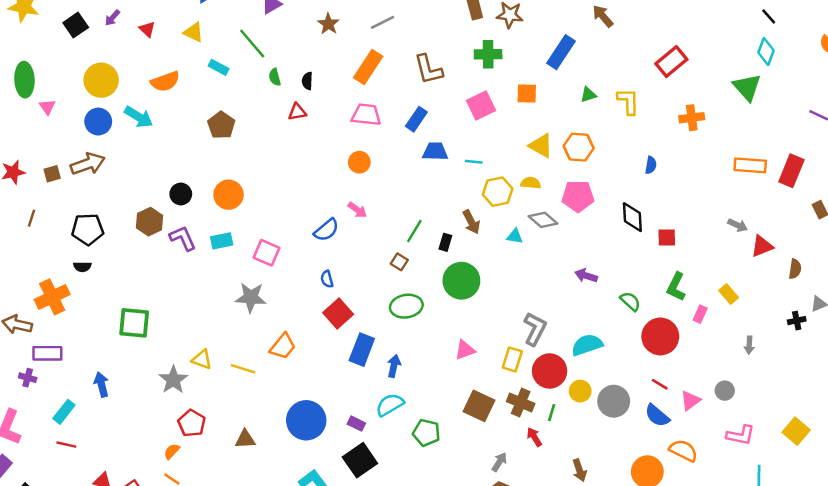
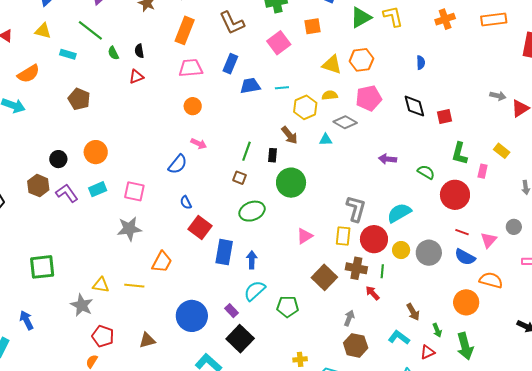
green triangle: (588, 95) -> (361, 17), size x1.6
orange rectangle: (750, 165) -> (494, 19), moved
brown square: (479, 406) -> (324, 277), turned 30
purple rectangle: (356, 424) -> (231, 311), turned 32

